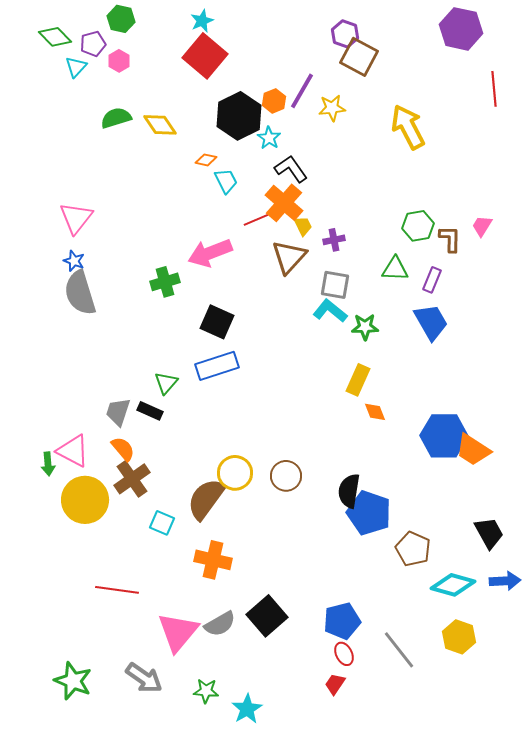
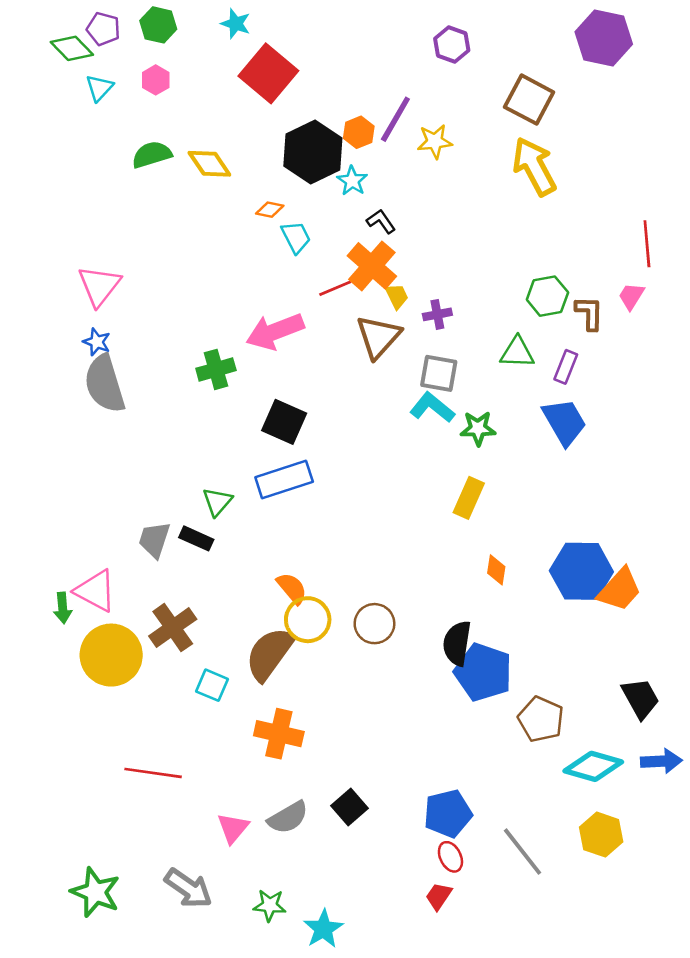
cyan star: (202, 21) -> (236, 24), moved, turned -30
purple pentagon: (93, 44) -> (103, 29), moved, turned 30
brown square: (359, 57) -> (529, 100), moved
red line: (494, 89) -> (647, 244), moved
black L-shape: (291, 169) -> (381, 221), size x0.7
orange diamond: (375, 412) -> (496, 570), moved, turned 30
orange semicircle: (123, 449) -> (292, 588), moved
orange trapezoid: (473, 450) -> (619, 590), turned -81
black square: (267, 616) -> (350, 807), size x0.7
pink triangle: (178, 632) -> (233, 828), size x0.6

